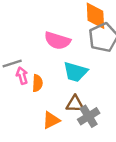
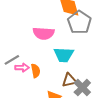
pink arrow: (22, 76) -> (22, 68), turned 120

